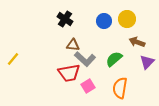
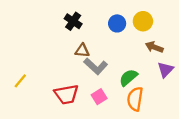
yellow line: (13, 59) -> (20, 81), moved
green semicircle: (114, 59) -> (128, 78), moved
red trapezoid: (69, 73) -> (66, 94), moved

